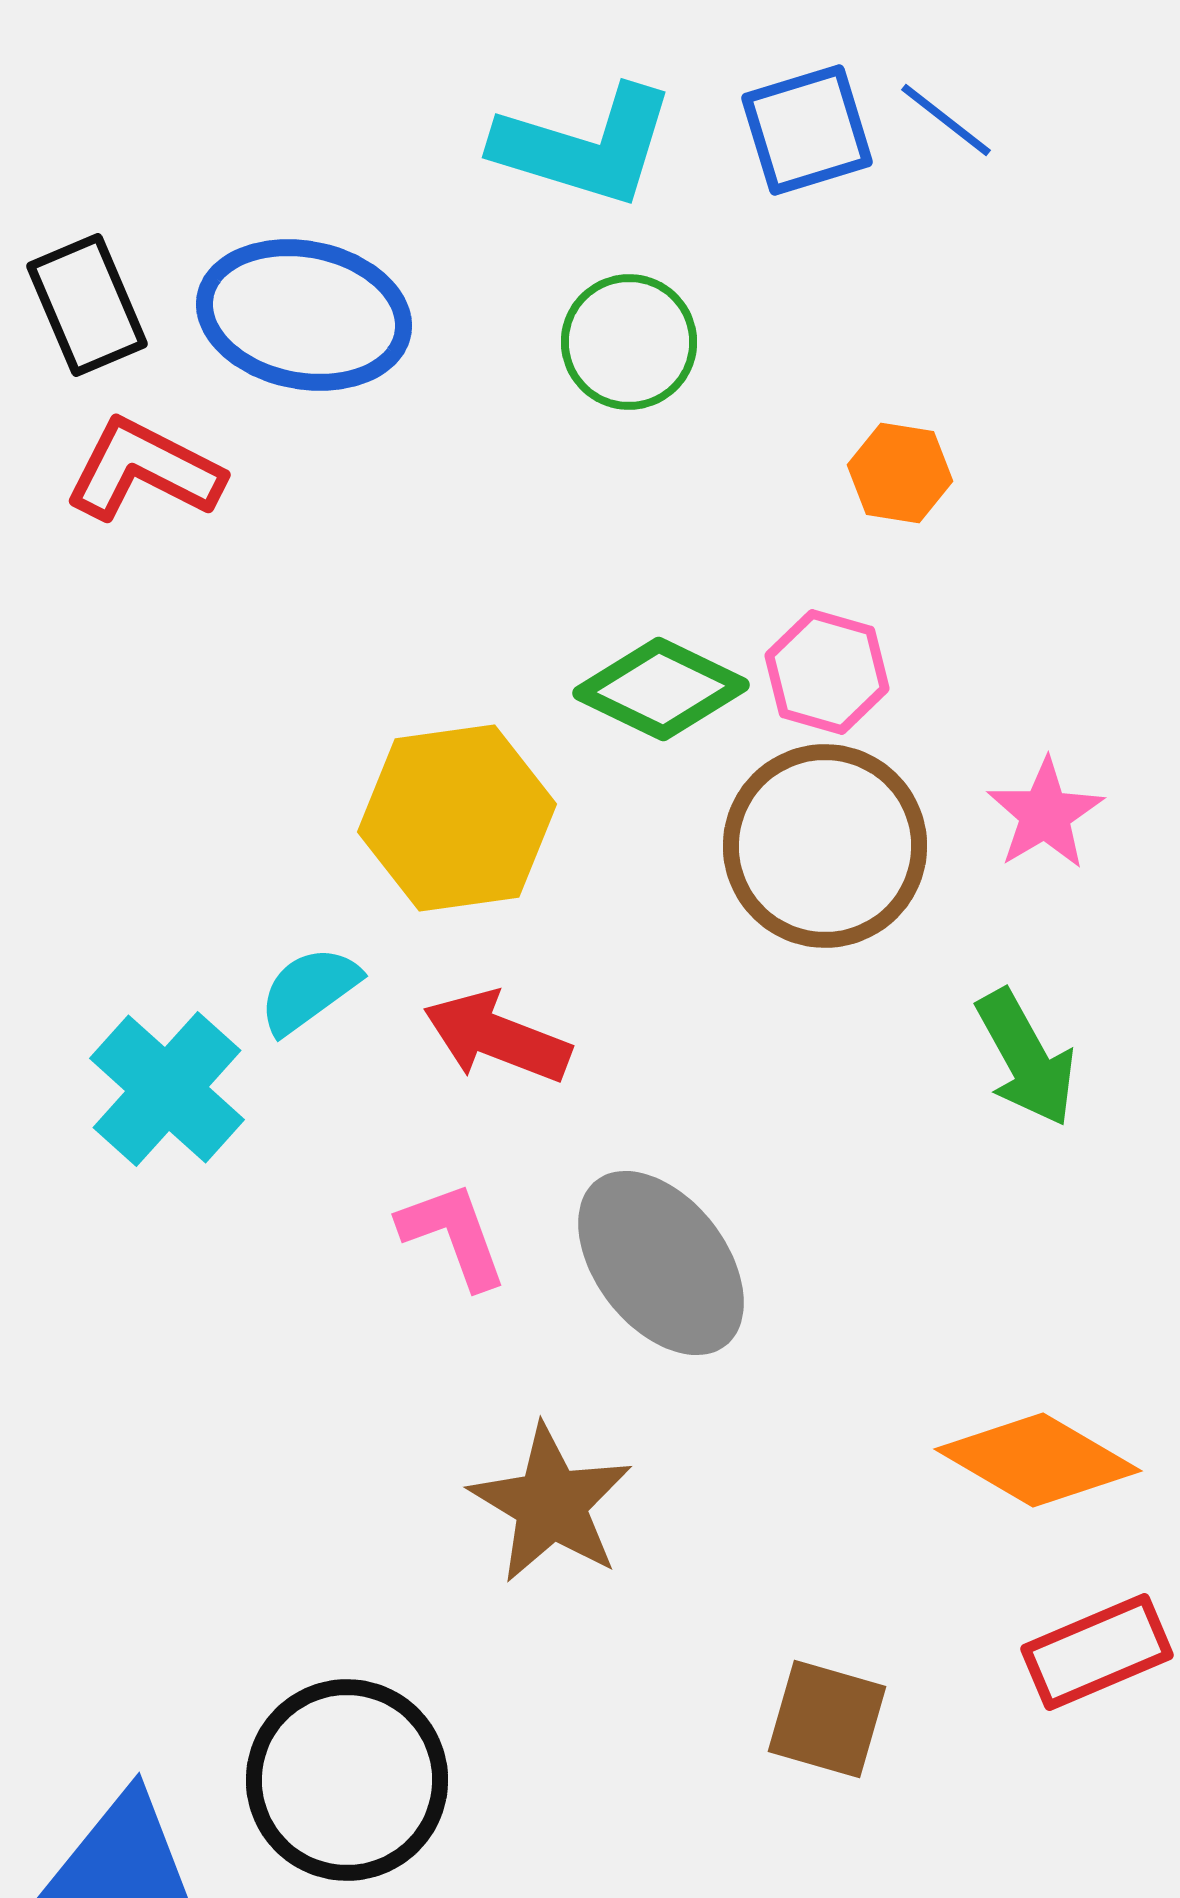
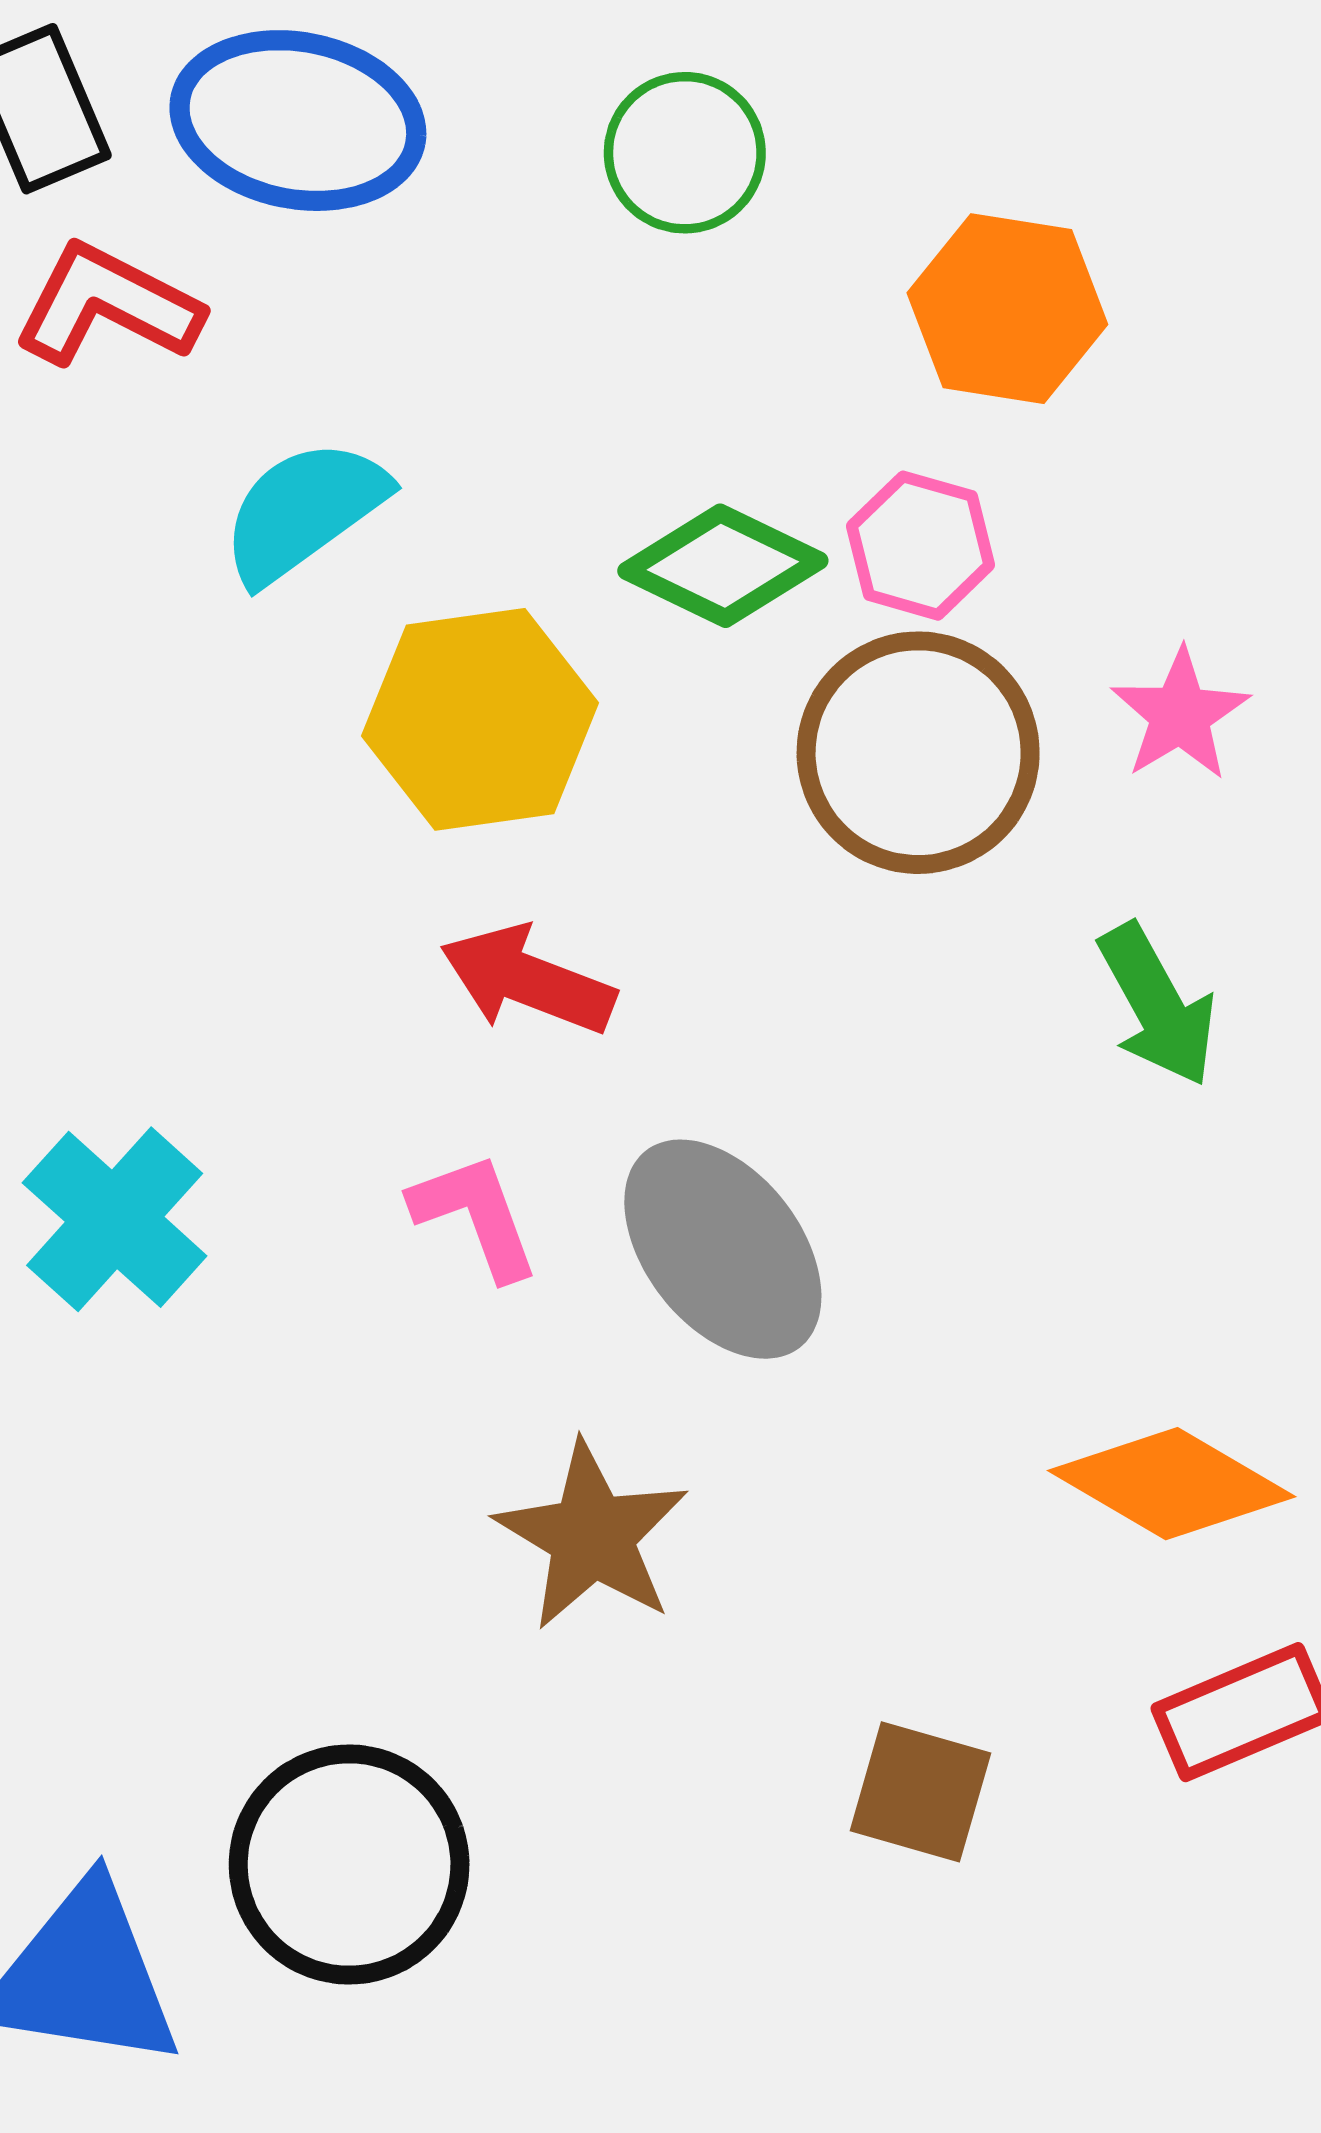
orange hexagon: (900, 473) -> (1007, 309), size x1.6
cyan semicircle: (309, 990) -> (304, 511), moved, size x1.4
cyan cross: (167, 1089) -> (115, 1219), moved

